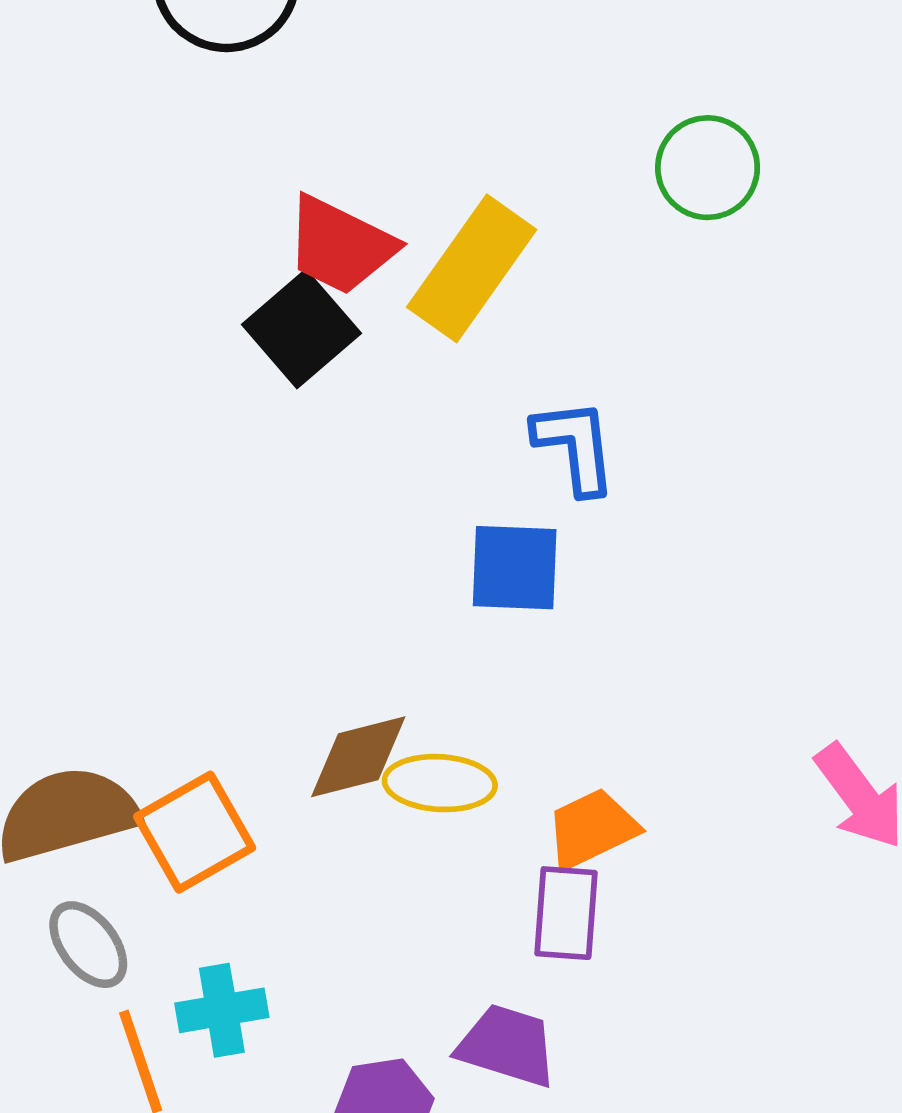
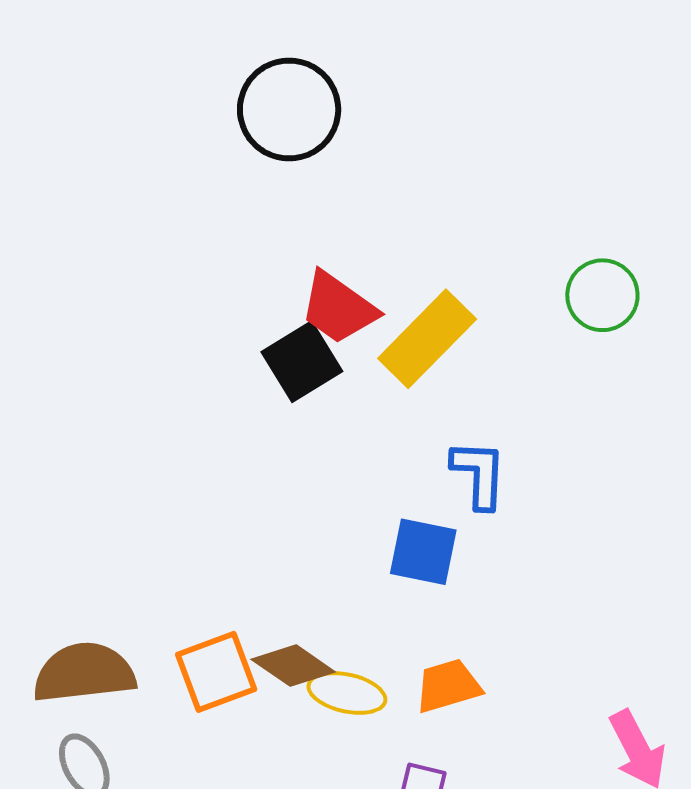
brown diamond: (358, 757) -> (293, 666), turned 40
orange trapezoid: (592, 829) -> (448, 686), moved
orange square: (195, 832) -> (216, 672), moved

